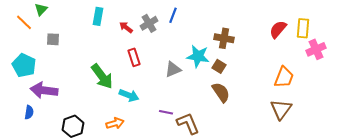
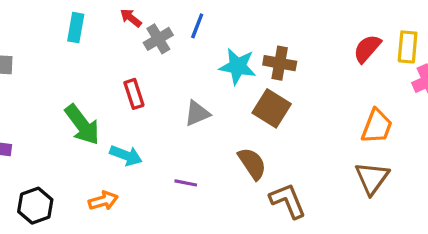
red arrow: (126, 27) -> (131, 18), moved
cyan star: (198, 56) -> (238, 66), moved
brown square: (219, 66) -> (272, 108), size x1.6
brown semicircle: (221, 92) -> (252, 164), moved
brown L-shape: (188, 123) -> (288, 201), moved

